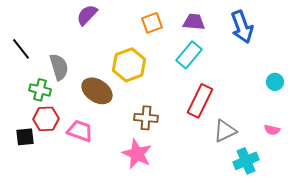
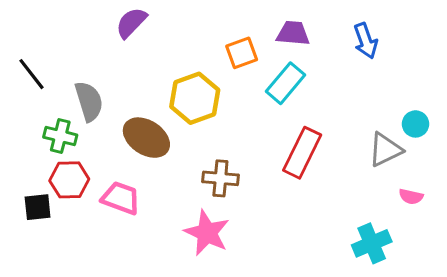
orange square: (152, 23) -> (242, 53), moved
blue arrow: (242, 27) -> (366, 41), size x0.7
gray triangle: (225, 131) -> (385, 150), moved

